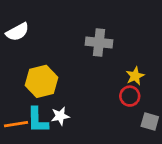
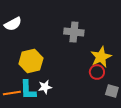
yellow star: (135, 76) -> (101, 57), size x1.5

